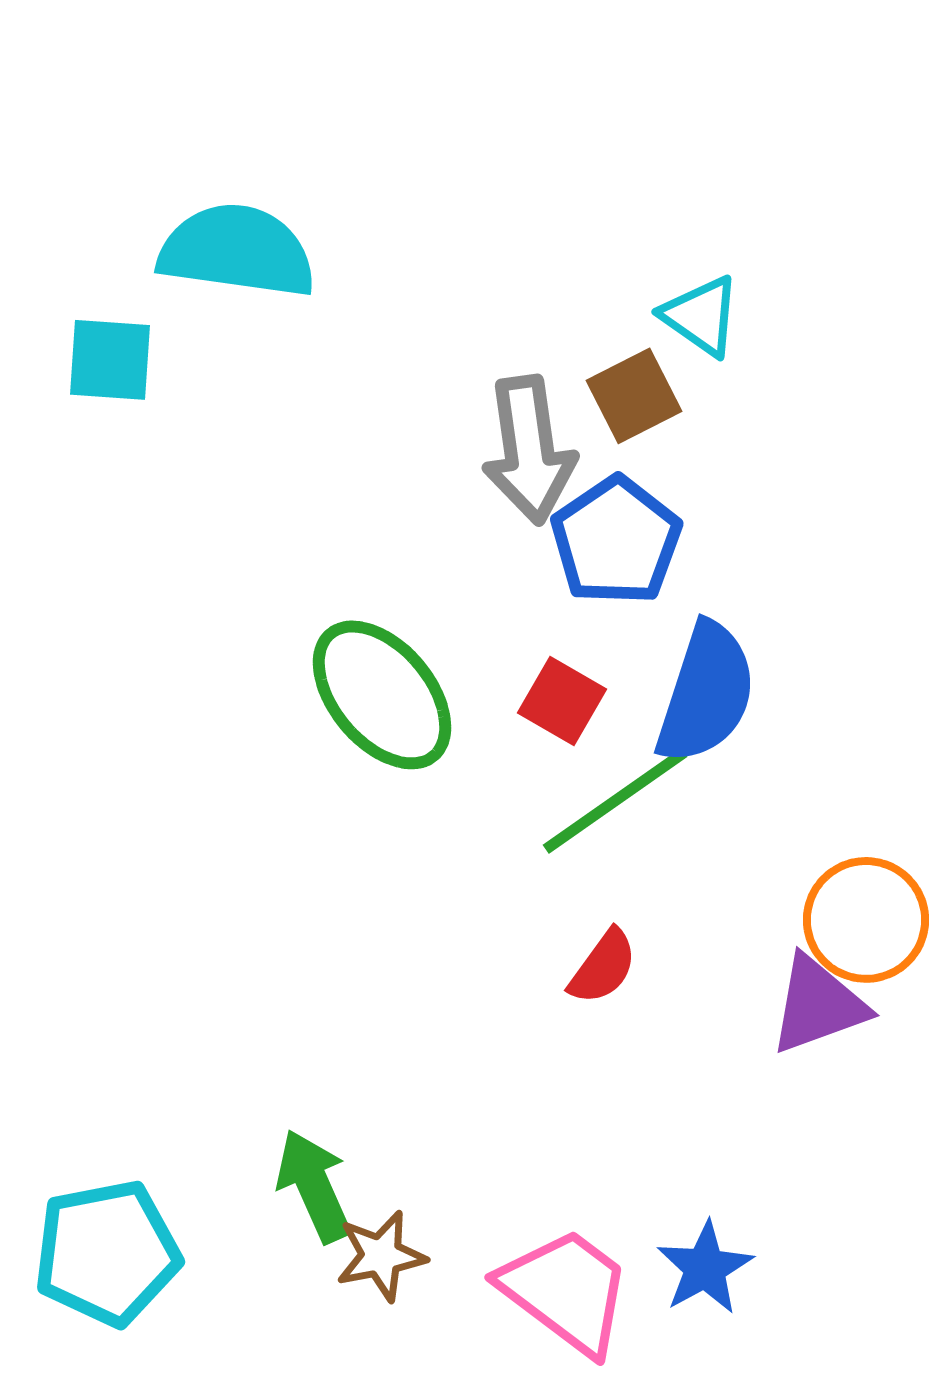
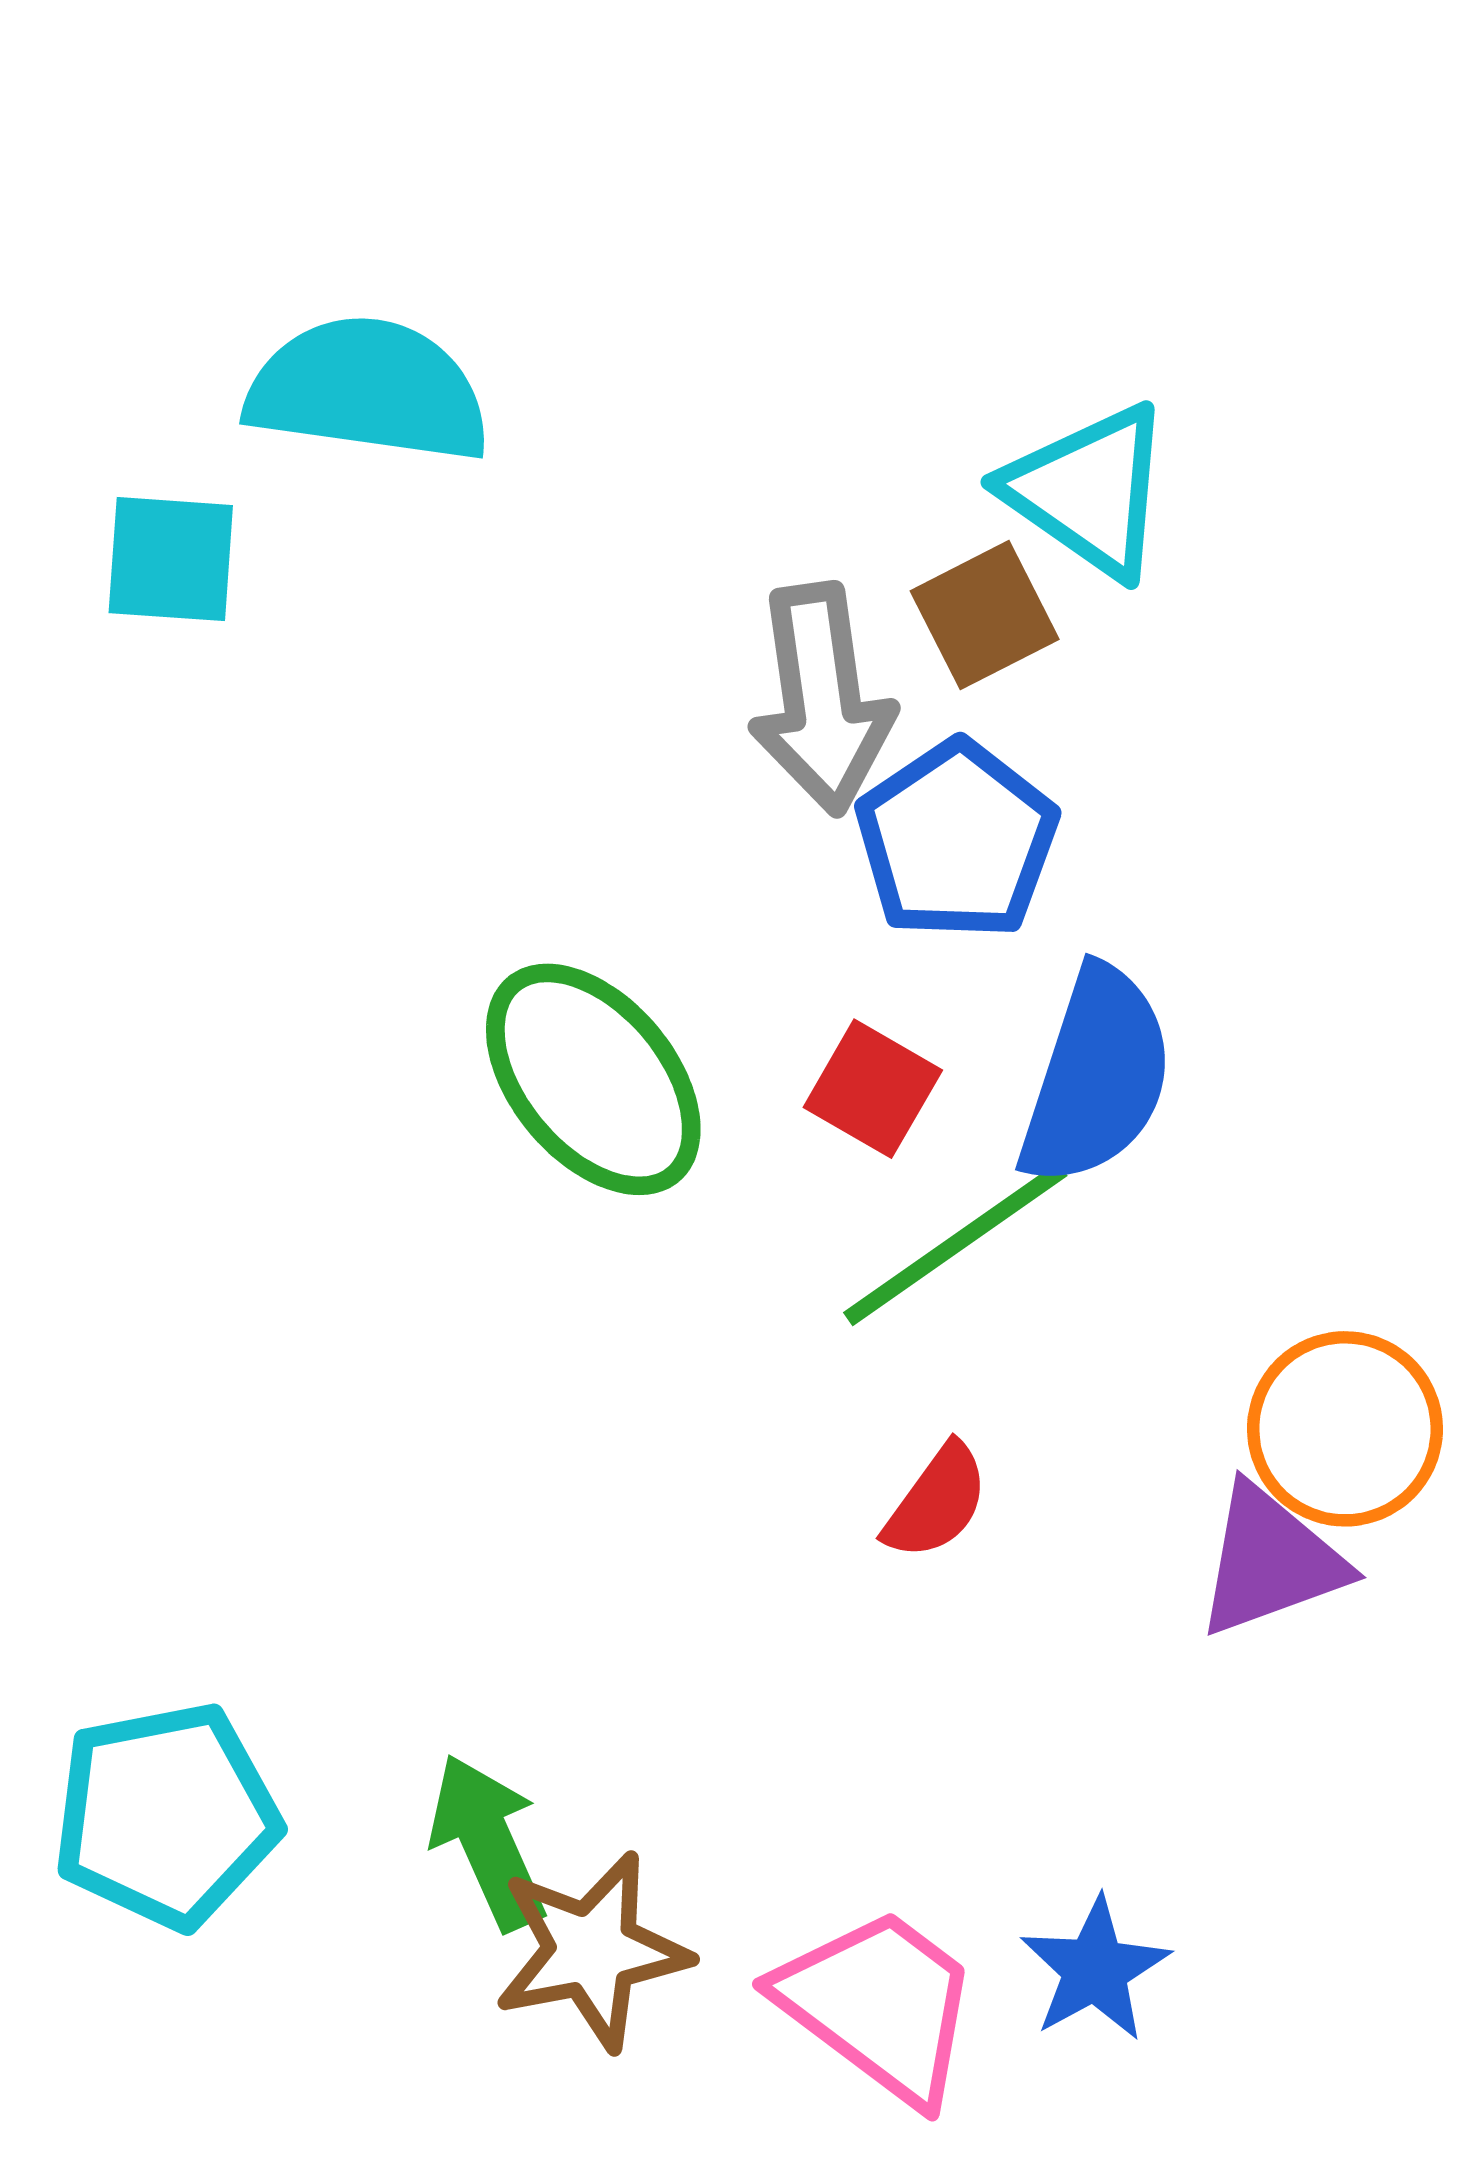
cyan triangle: (701, 316) -> (1089, 491), size x1.4
cyan pentagon: (107, 1253) -> (166, 1816), moved
brown star: (381, 1256) -> (592, 1951), size x1.4

